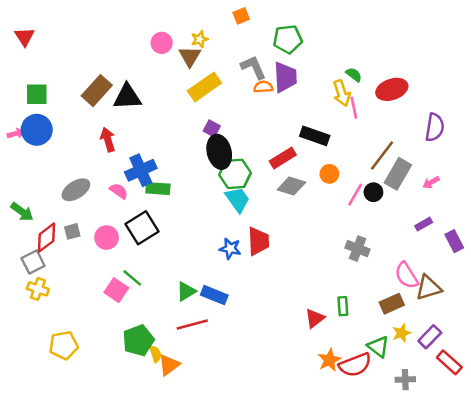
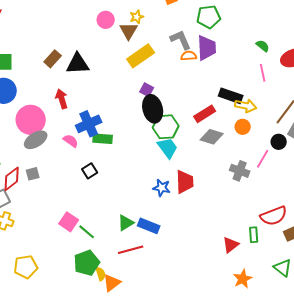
brown rectangle: (97, 91) -> (53, 59), size x0.7
yellow arrow: (342, 93) -> (246, 106), moved, turned -60
pink line: (355, 195) -> (263, 159), moved
black square: (142, 228) -> (90, 171), size x0.6
pink circle: (107, 238) -> (31, 120), moved, size x1.5
gray cross: (358, 249) -> (240, 171), moved
green line: (132, 278) -> (87, 232), moved
red semicircle: (355, 365) -> (274, 216), moved

